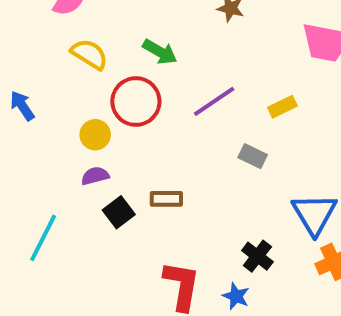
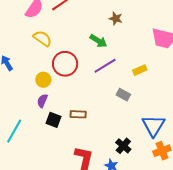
green arrow: (160, 52) -> (98, 41), moved
purple semicircle: (95, 176) -> (42, 101), turned -56
black square: (119, 212) -> (53, 120), turned -35

